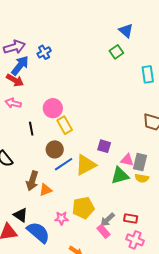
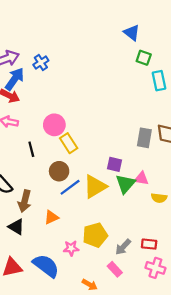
green square: (116, 52) -> (144, 58), moved, turned -32
gray rectangle: (140, 162) -> (144, 138), moved
green triangle: (120, 176) -> (125, 184), moved, turned -30
brown arrow: (32, 181) -> (25, 201), moved
black triangle: (21, 215) -> (16, 227), moved
pink rectangle: (104, 231) -> (115, 269), moved

